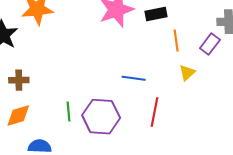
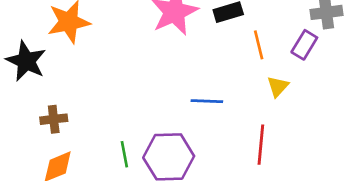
red line: (154, 112) -> (261, 145), moved

